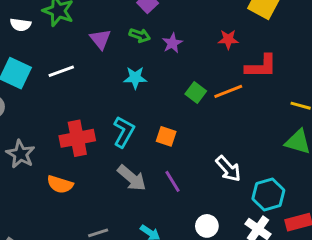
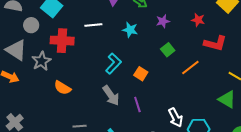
purple star: (172, 43) -> (163, 21), moved
white line: (61, 71) -> (93, 25), moved
orange line: (228, 91) -> (190, 68), moved, turned -30
red cross: (77, 138) -> (62, 41), moved
white arrow: (228, 169) -> (176, 118), moved

